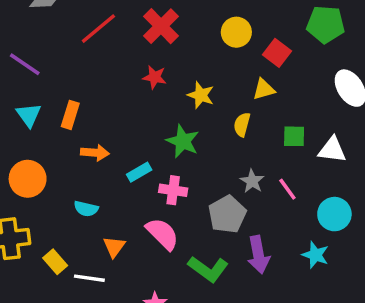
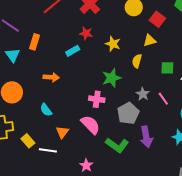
orange rectangle: (70, 115) -> (35, 42), moved
green star: (183, 141) -> (112, 78), moved, turned 30
cyan rectangle: (139, 172) -> (73, 51), moved
cyan semicircle: (86, 209) -> (46, 110), turned 40

